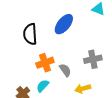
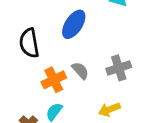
gray semicircle: (65, 70) -> (80, 71), moved

